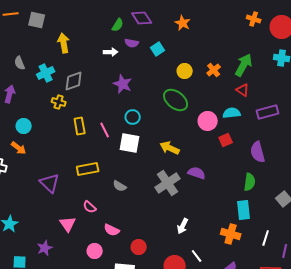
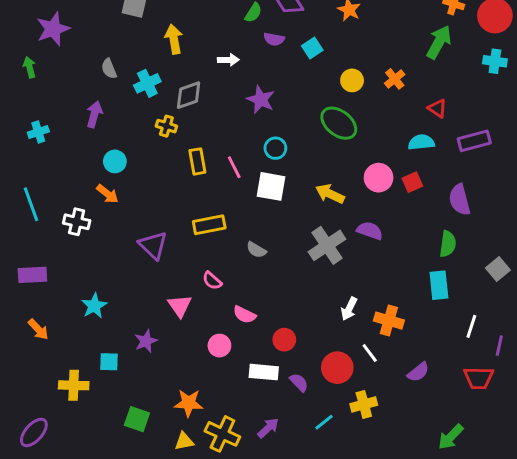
white arrow: (111, 52) -> (228, 60), moved
green arrow: (244, 65) -> (439, 42), moved
pink circle: (208, 121) -> (379, 178), moved
orange cross: (231, 234) -> (389, 321), moved

